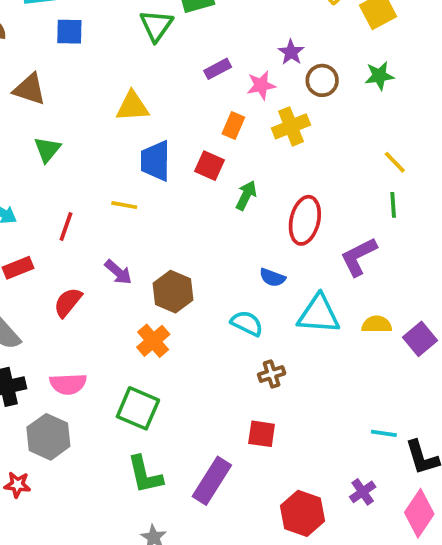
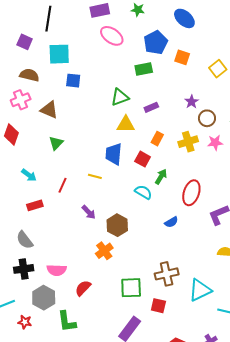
green triangle: (156, 26) -> (120, 97), moved, turned 30
pink star: (261, 85) -> (215, 143), moved
yellow triangle: (132, 106) -> (126, 124), moved
blue semicircle: (272, 278) -> (171, 222), turned -56
red semicircle: (68, 302) -> (83, 288), moved
cyan triangle: (319, 314) -> (200, 290), moved, turned -35
cyan semicircle: (247, 323) -> (143, 192), moved
brown cross: (272, 374) -> (167, 274), size x1.6
green square: (138, 408) -> (131, 288), moved, turned -30
green L-shape: (145, 475) -> (67, 322), moved

